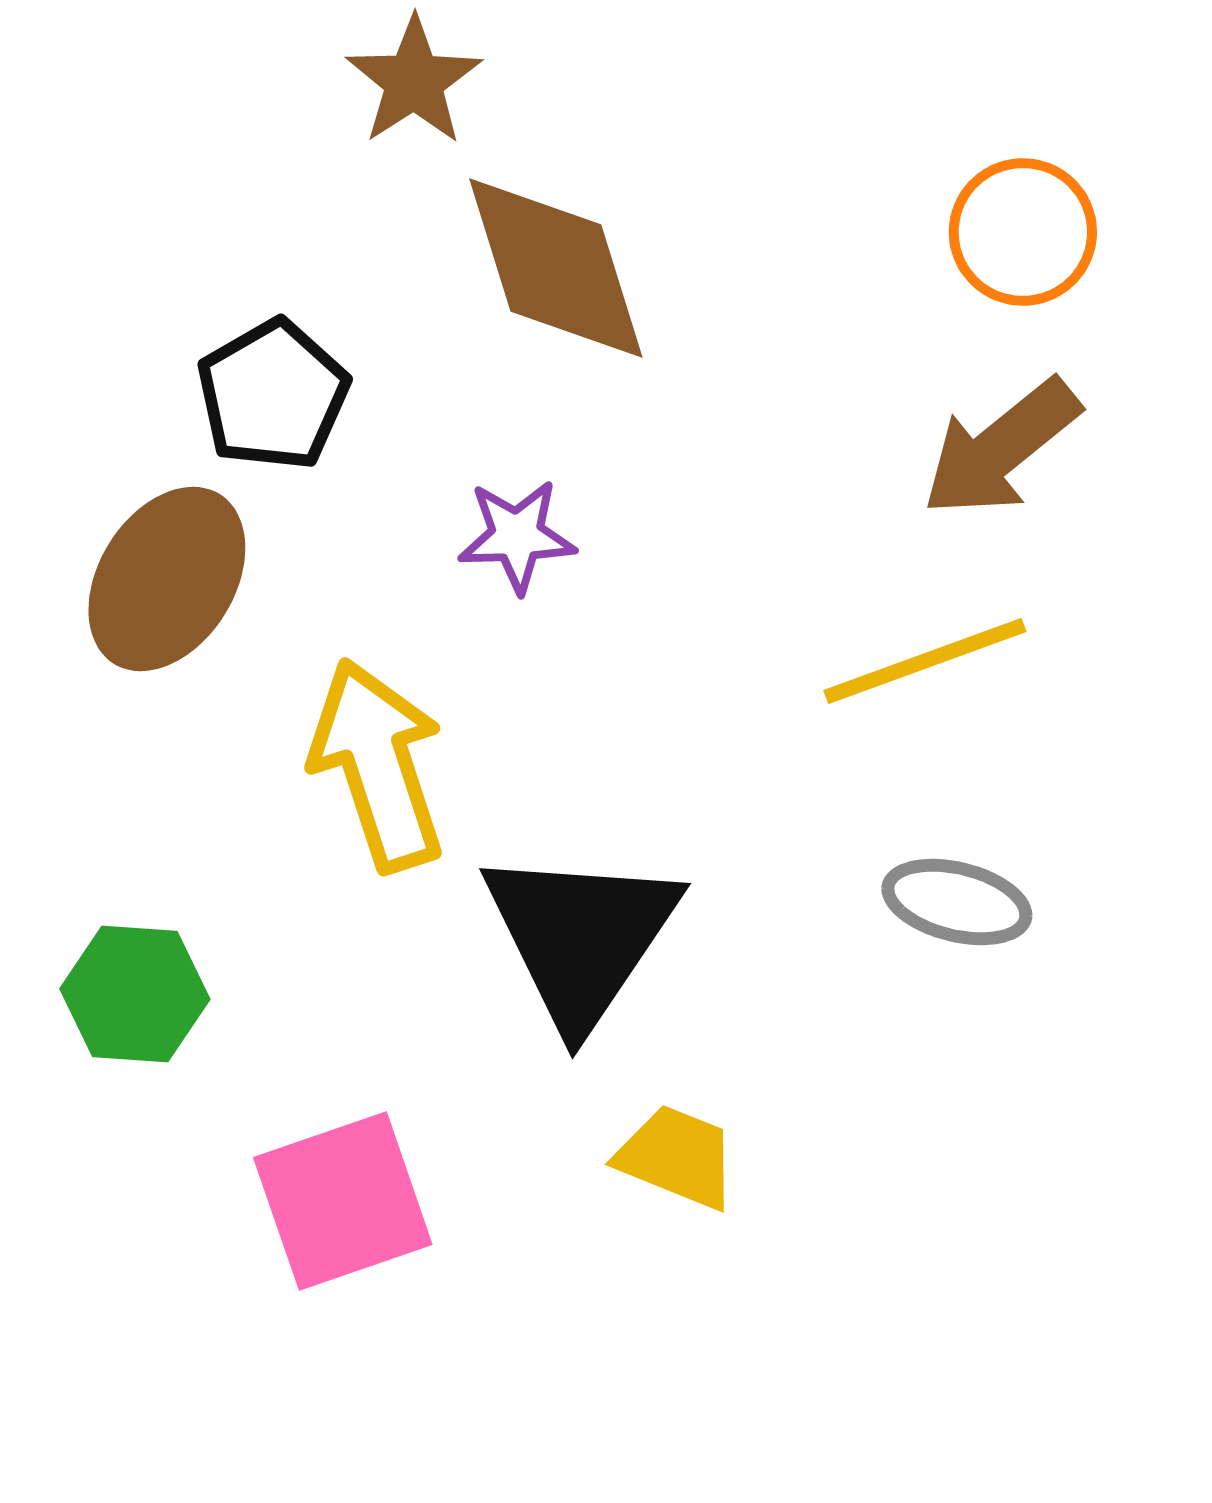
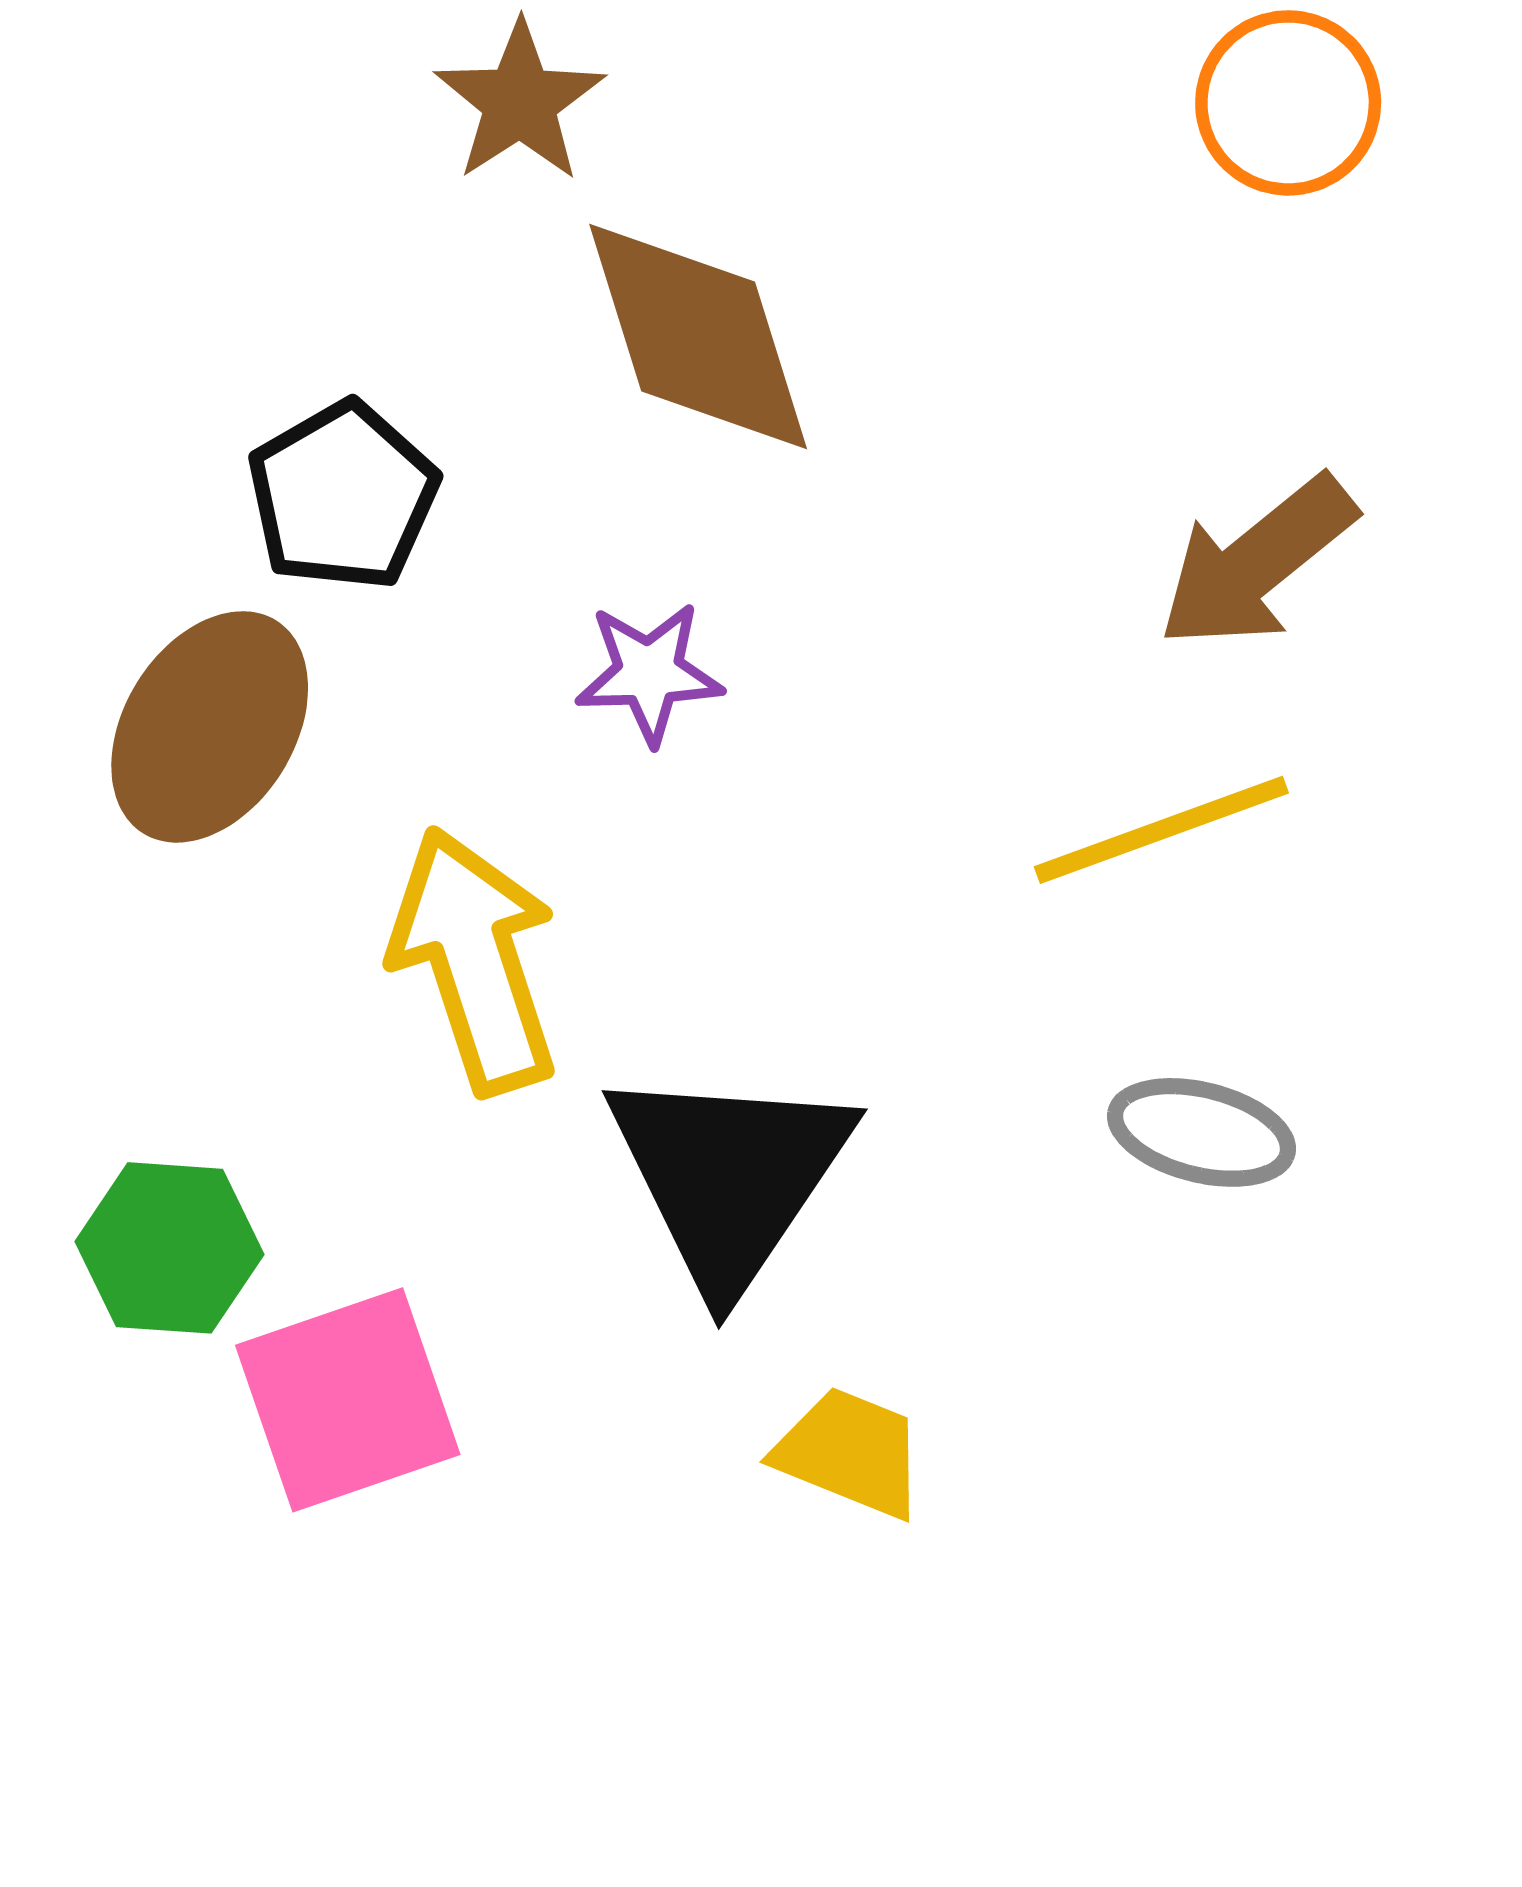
orange circle: (1023, 232) -> (1288, 103), moved
pink square: (343, 1201) -> (348, 1400), moved

